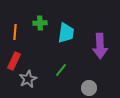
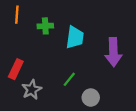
orange line: (15, 32) -> (17, 15), moved
gray circle: (89, 88) -> (91, 98), moved

